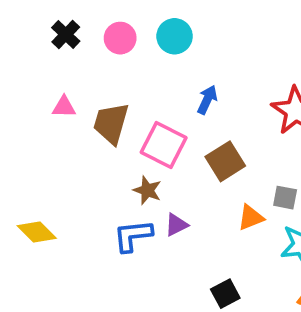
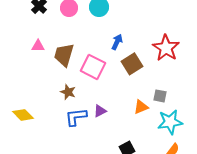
brown square: (225, 161) -> (132, 64), moved
brown star: (147, 190) -> (68, 92), moved

